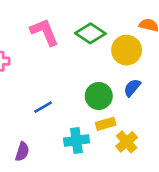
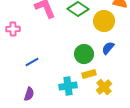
blue line: (43, 107) -> (32, 62), moved

